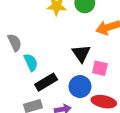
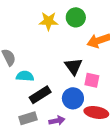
cyan semicircle: (31, 62) -> (25, 76), turned -60

